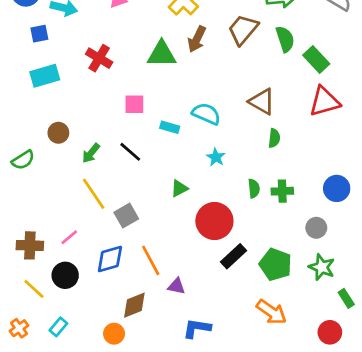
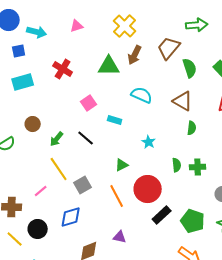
green semicircle: (285, 39) -> (190, 68), moved
pink square: (134, 104) -> (89, 103), turned -35
cyan semicircle: (206, 114) -> (142, 95), moved
pink line: (69, 237) -> (41, 191), moved
orange line: (151, 260) -> (117, 196), moved

